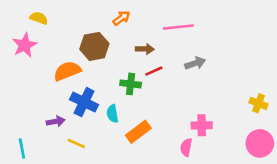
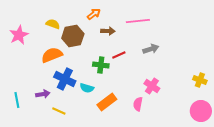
yellow semicircle: (39, 18) -> (53, 24), moved
brown arrow: (145, 49) -> (108, 31), moved
cyan semicircle: (112, 114) -> (87, 88), turned -64
pink cross: (202, 125) -> (152, 86), moved, turned 35
pink semicircle: (186, 147) -> (138, 104), moved
cyan line: (22, 149) -> (17, 100), moved

